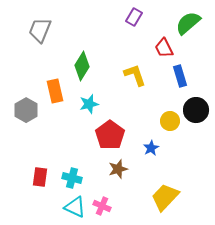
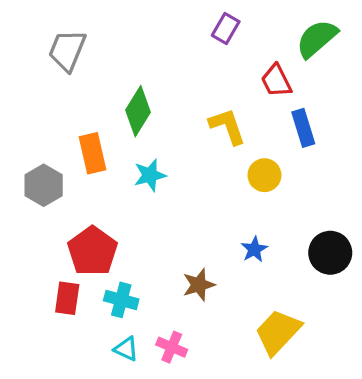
black circle: (196, 110) -> (330, 253), moved
yellow circle: (170, 121) -> (264, 175), moved
red pentagon: (110, 135) -> (92, 251), moved
cyan triangle: (75, 207) -> (126, 349), size x0.7

